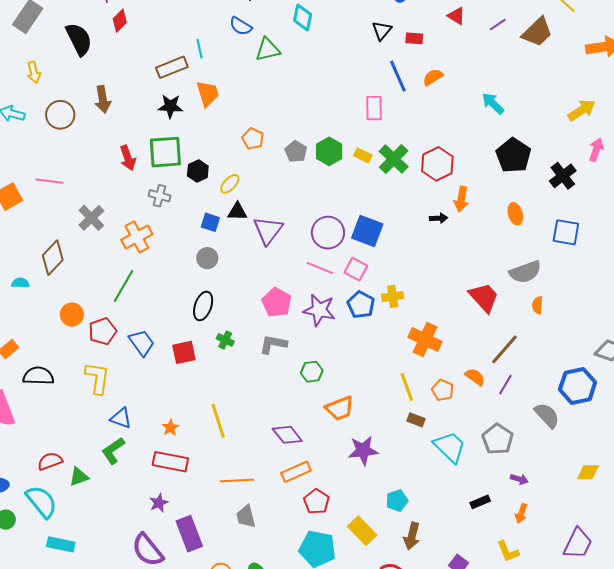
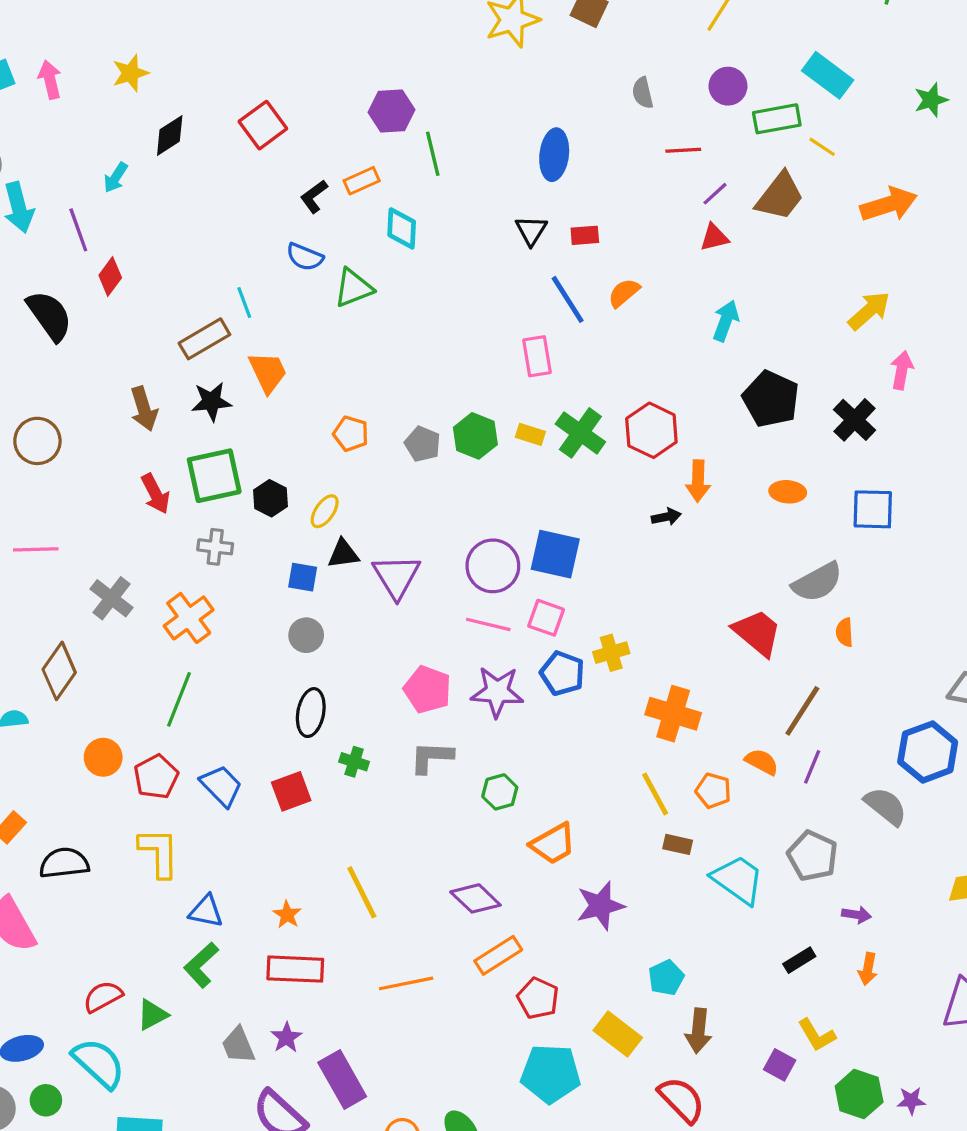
red triangle: (456, 16) -> (714, 237), moved, turned -36
brown arrow: (103, 99) -> (144, 409), moved
cyan arrow: (493, 103) -> (726, 321), turned 75
orange ellipse: (515, 214) -> (788, 492), turned -60
gray trapezoid: (246, 516) -> (238, 1045), moved
yellow L-shape: (508, 551) -> (817, 1035), moved

